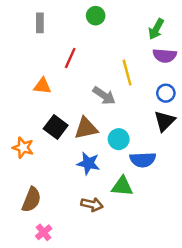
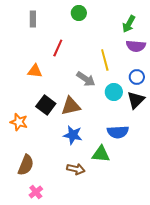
cyan circle: (119, 139) -> (114, 92), moved

